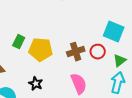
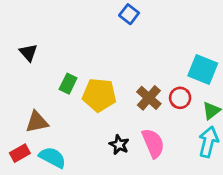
brown cross: (76, 52) -> (149, 98), turned -30
black star: (36, 84) -> (119, 145), moved

